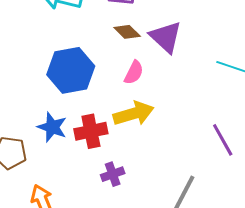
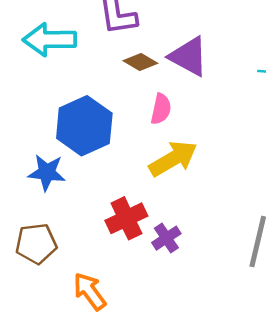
blue star: (52, 127) -> (47, 172), moved
red cross: (91, 131) -> (126, 218), moved

